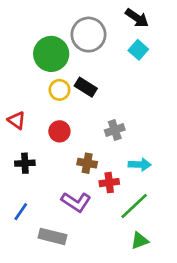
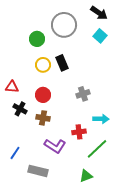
green circle: (51, 54) -> (37, 39), size x0.6
black rectangle: (86, 87) -> (62, 63), turned 35
red triangle: (17, 120) -> (12, 87), turned -32
black cross: (25, 163) -> (20, 109), moved, turned 32
brown cross: (87, 163) -> (43, 118), moved
green triangle: (140, 241) -> (86, 176), moved

